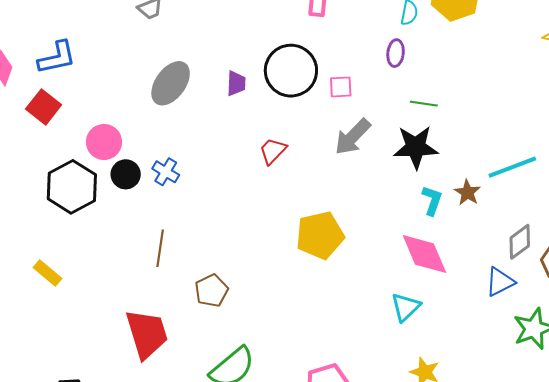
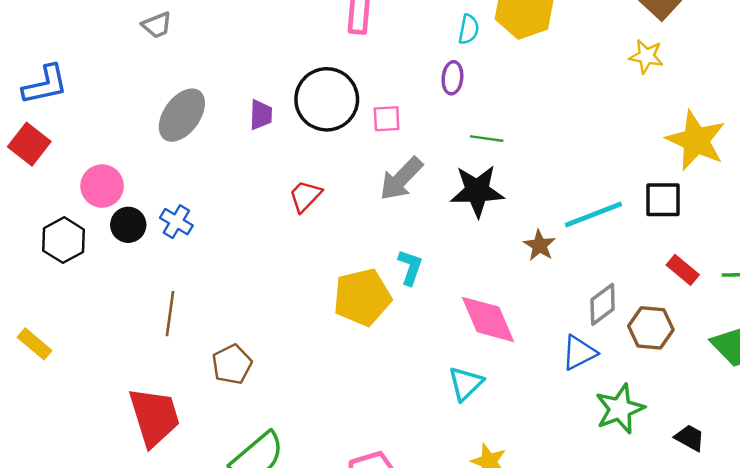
black hexagon: (72, 187) -> (64, 240), size x0.7
cyan L-shape: (432, 200) -> (410, 267), moved

